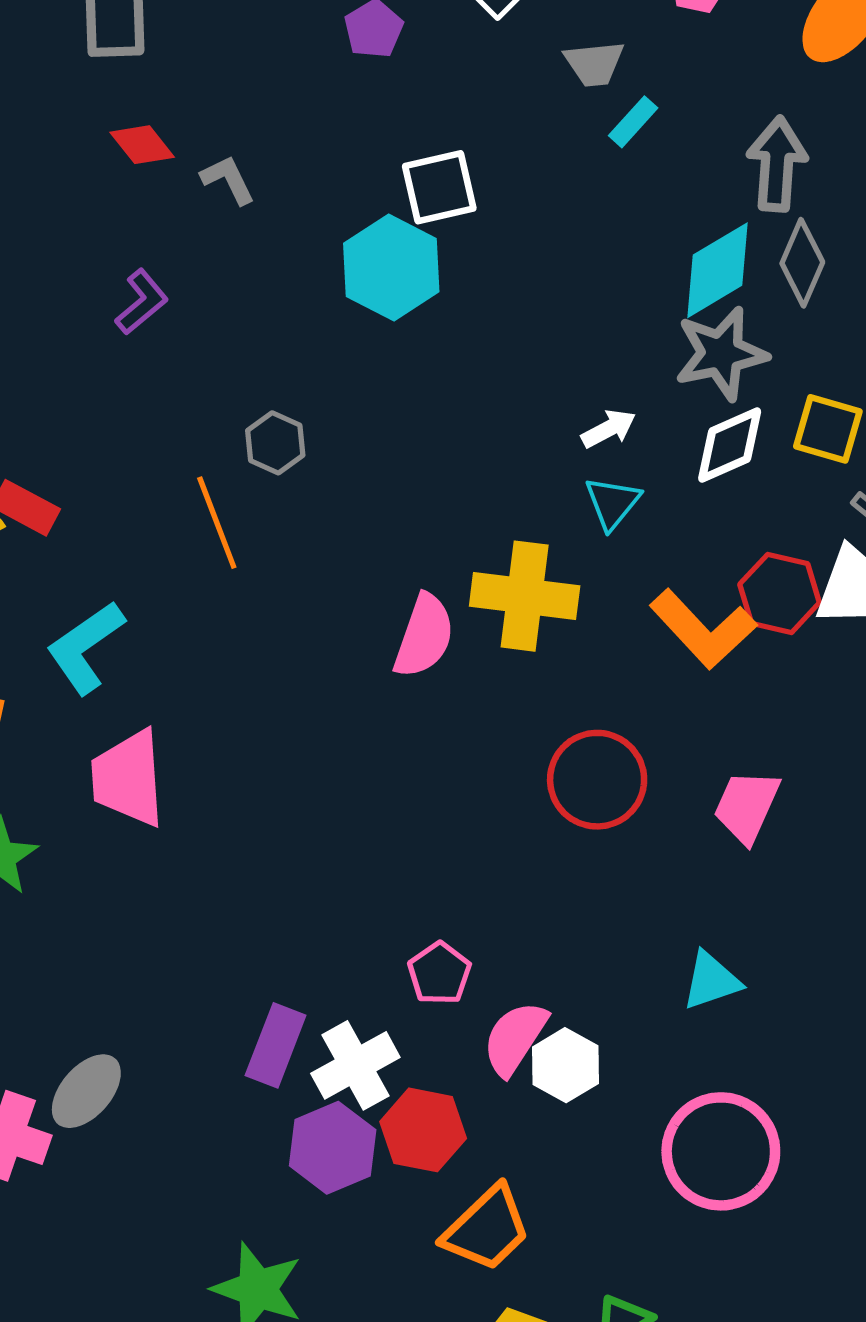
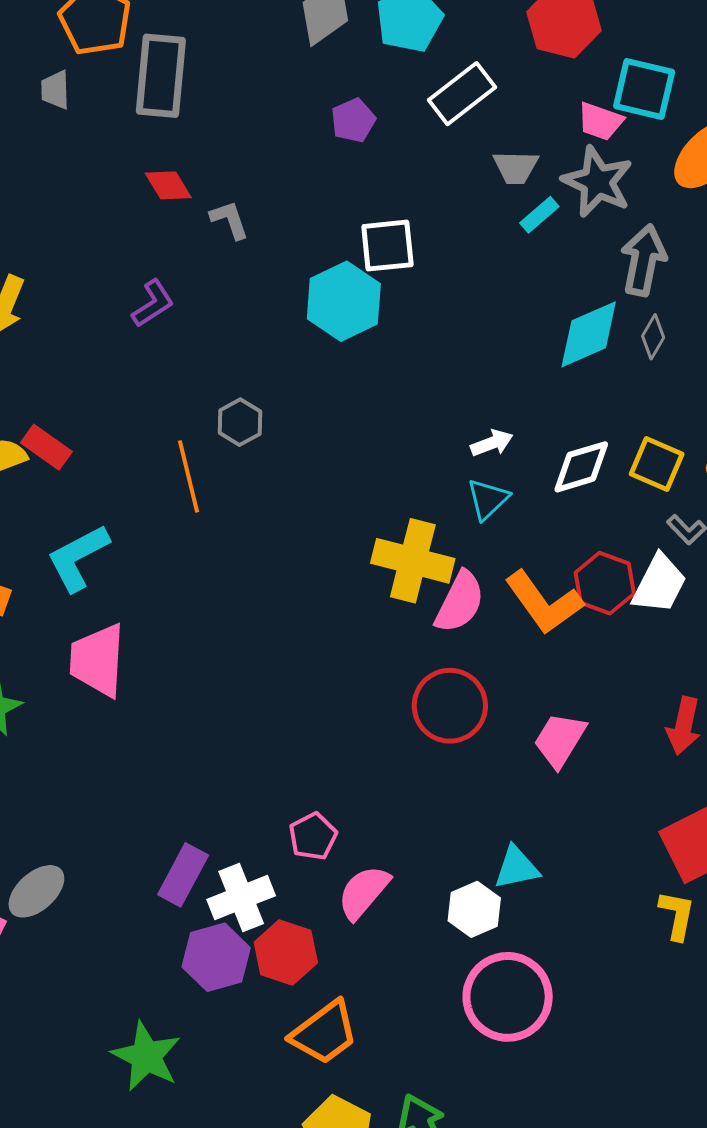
gray diamond: (802, 263) -> (653, 337), size x0.7
gray star: (721, 354) -> (597, 182), moved, turned 30
pink semicircle: (424, 636) -> (460, 602), moved
white hexagon: (565, 1065) -> (474, 909), moved

